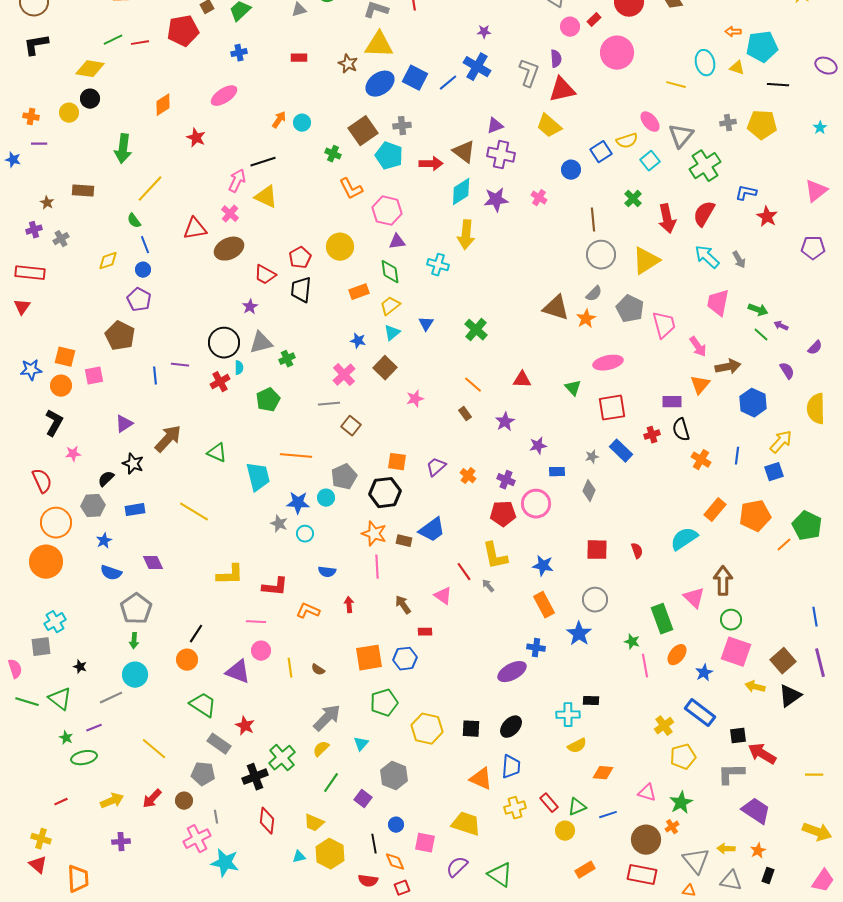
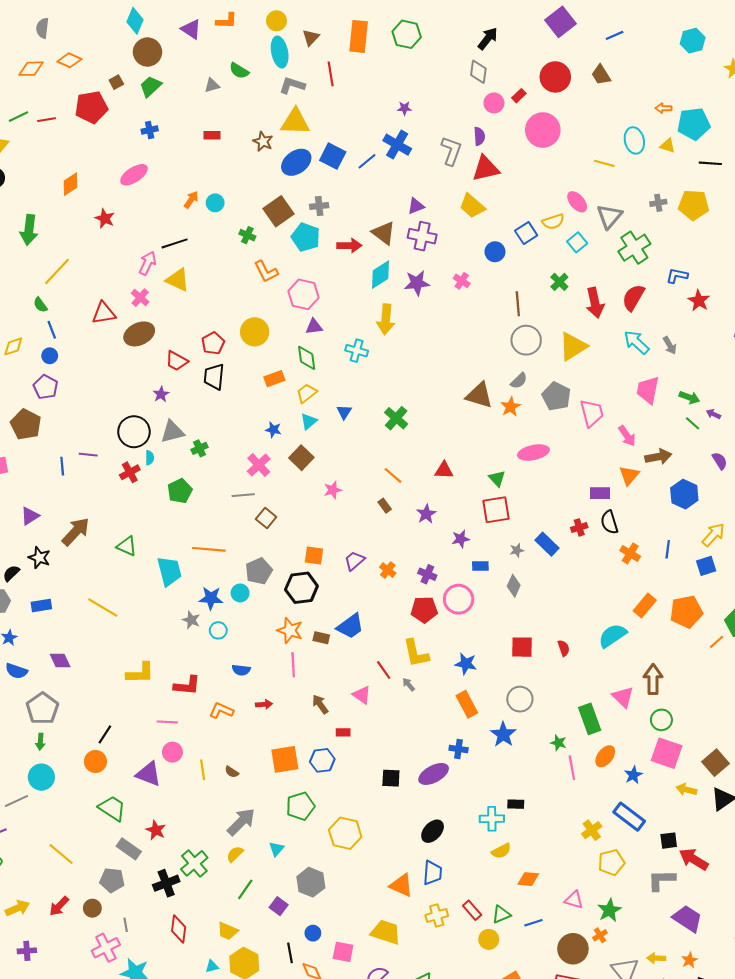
red square: (612, 408) -> (496, 510), moved
red arrow: (349, 605) -> (264, 704), turned 91
black square: (471, 729) -> (391, 778), moved

